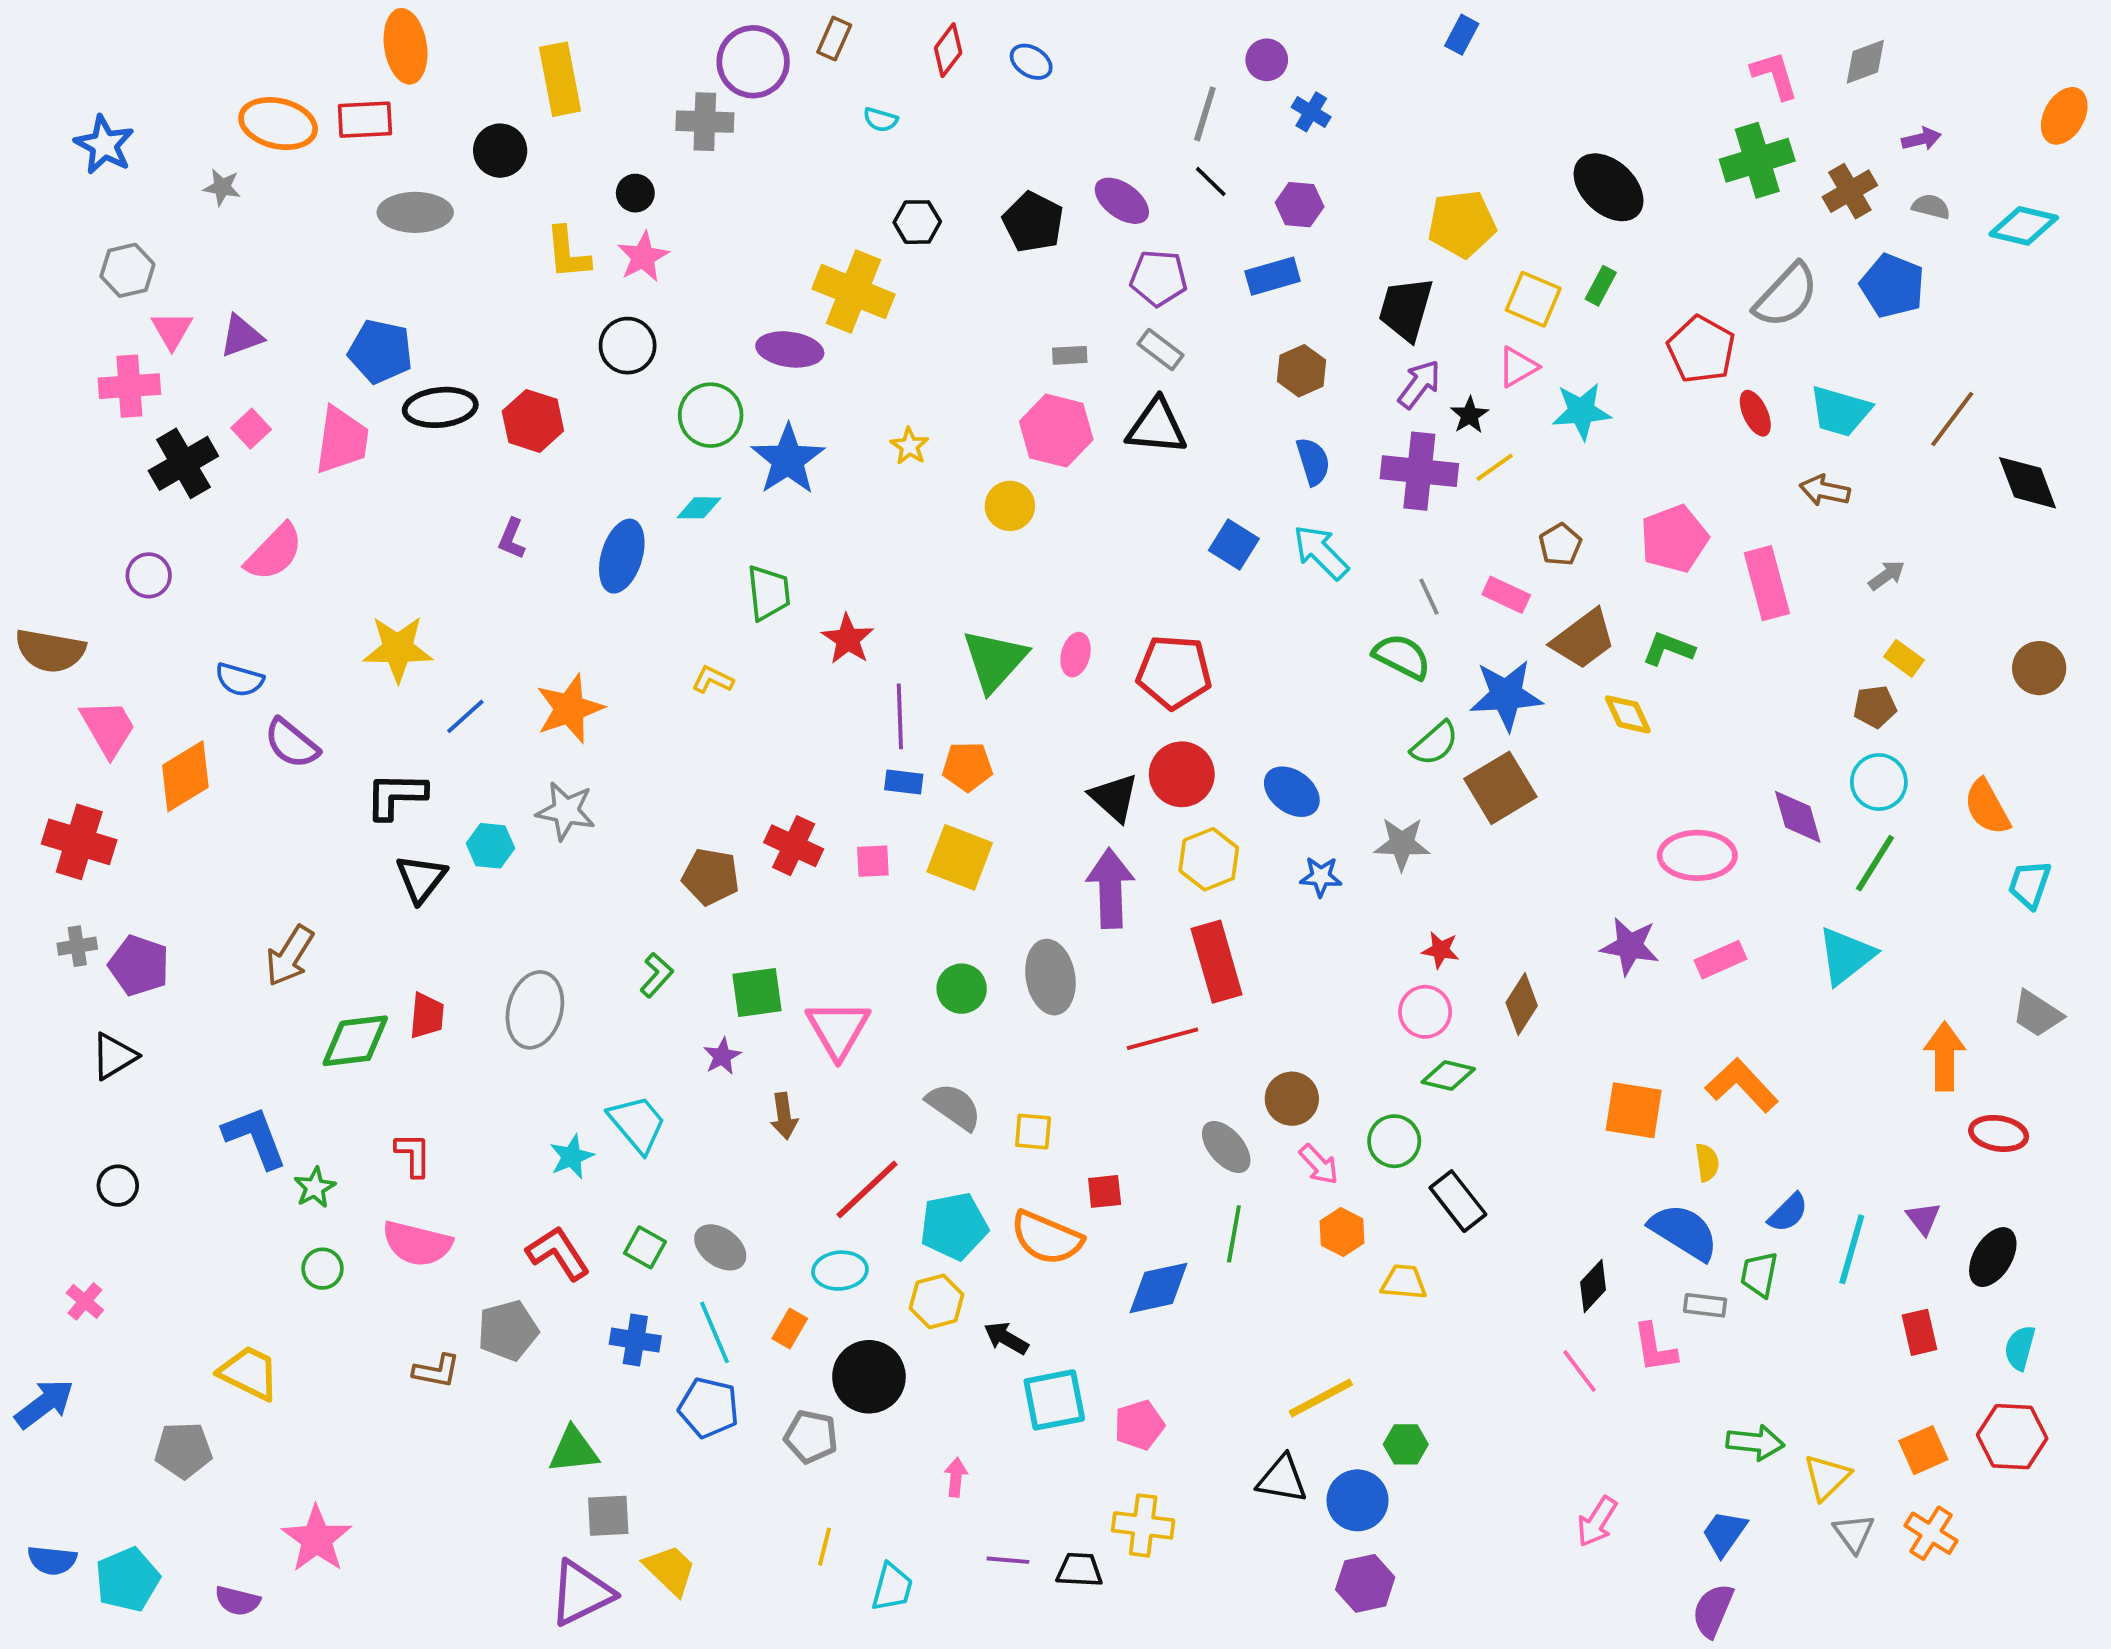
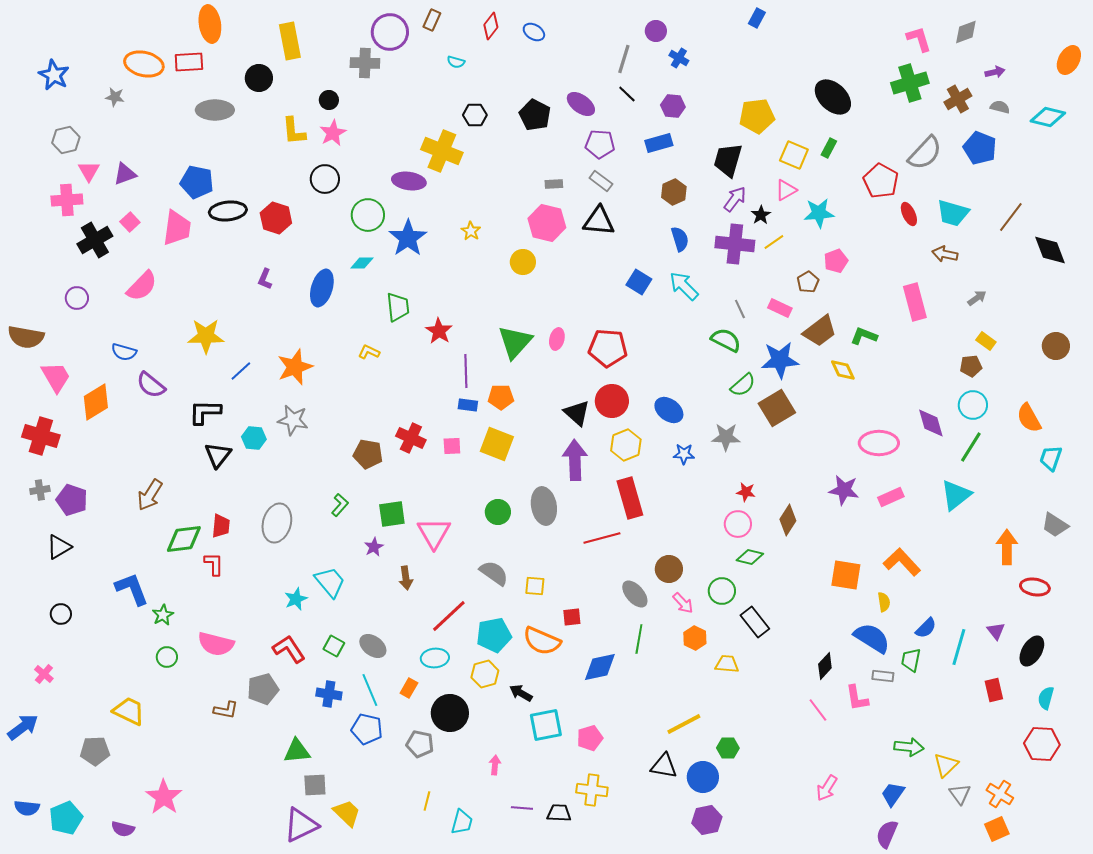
pink pentagon: (1674, 539) -> (836, 261), moved, size x0.7
red L-shape: (413, 1155) -> (214, 564), moved
orange square: (1923, 1450) -> (997, 829), moved

